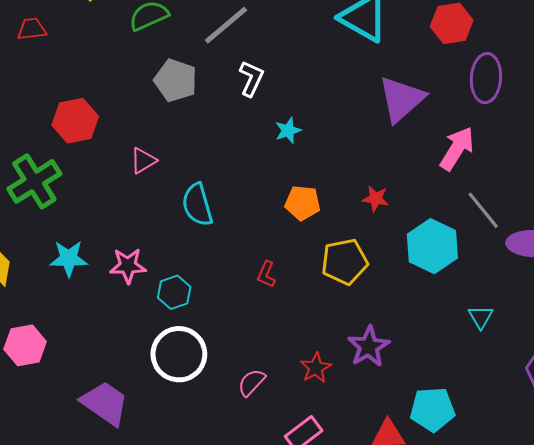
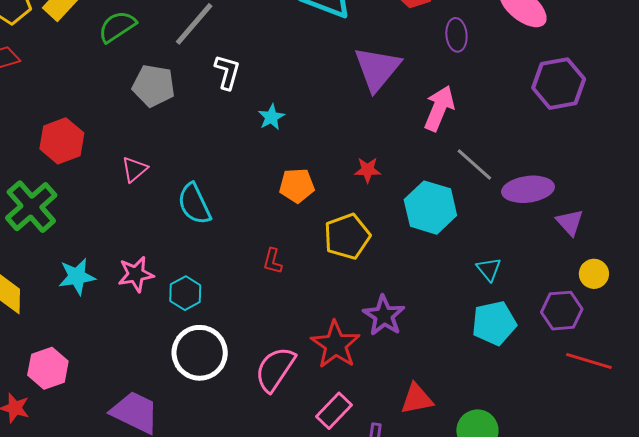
purple ellipse: (486, 78) -> (456, 35), size x0.7
red star: (316, 368) -> (335, 345), size x1.6
pink semicircle: (252, 382) -> (275, 369), size x1.6
cyan pentagon: (432, 409) -> (494, 323), moved

